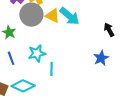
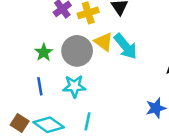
gray circle: (31, 15) -> (77, 51), moved
cyan line: (51, 69) -> (87, 121), moved

